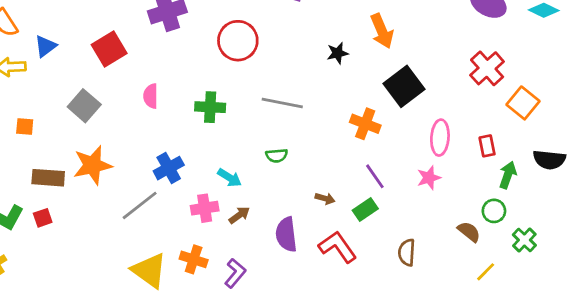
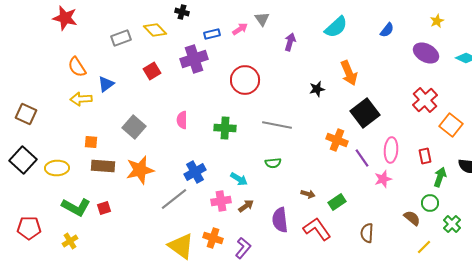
red square: (109, 49) -> (152, 71), moved, size x0.7
purple line: (375, 176) -> (362, 158), moved
brown rectangle: (48, 178) -> (103, 166), moved

